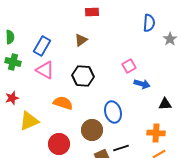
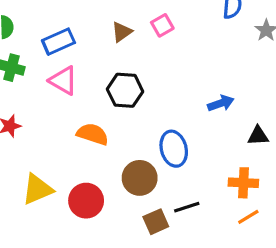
blue rectangle: (42, 46) -> (58, 42), turned 36
pink square: (129, 66) -> (162, 25), moved
blue arrow: (142, 84) -> (221, 103), turned -35
yellow triangle: (29, 121) -> (37, 189), moved

